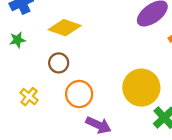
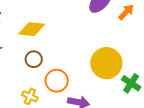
yellow cross: (29, 97) -> (30, 96), moved

